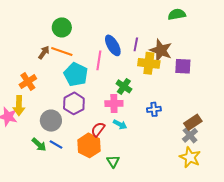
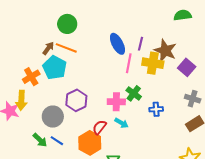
pink line: (99, 60) -> (129, 63), moved
purple square: (183, 66) -> (187, 67), turned 36
cyan pentagon: (76, 74) -> (55, 68), moved
green cross: (124, 86) -> (134, 93), moved
gray cross: (190, 135) -> (193, 99), moved, turned -35

